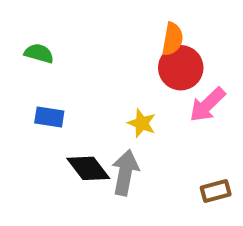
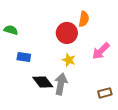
green semicircle: (39, 53) -> (11, 30), moved
red circle: (181, 68) -> (67, 33), moved

